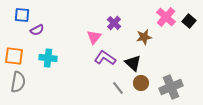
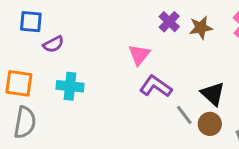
purple cross: (114, 23) -> (169, 22), moved
brown star: (144, 37) -> (201, 28), moved
black triangle: (133, 63) -> (213, 94), moved
gray line: (118, 88) -> (184, 115), moved

